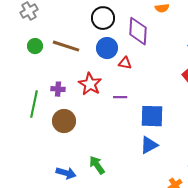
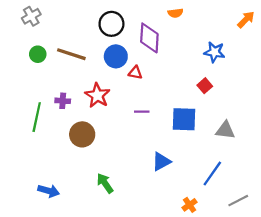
purple line: (120, 97) -> (142, 112), moved
blue square: (152, 116) -> (184, 119), moved
brown circle: (64, 121) -> (82, 134), moved
blue arrow: (66, 173) -> (49, 191), moved

